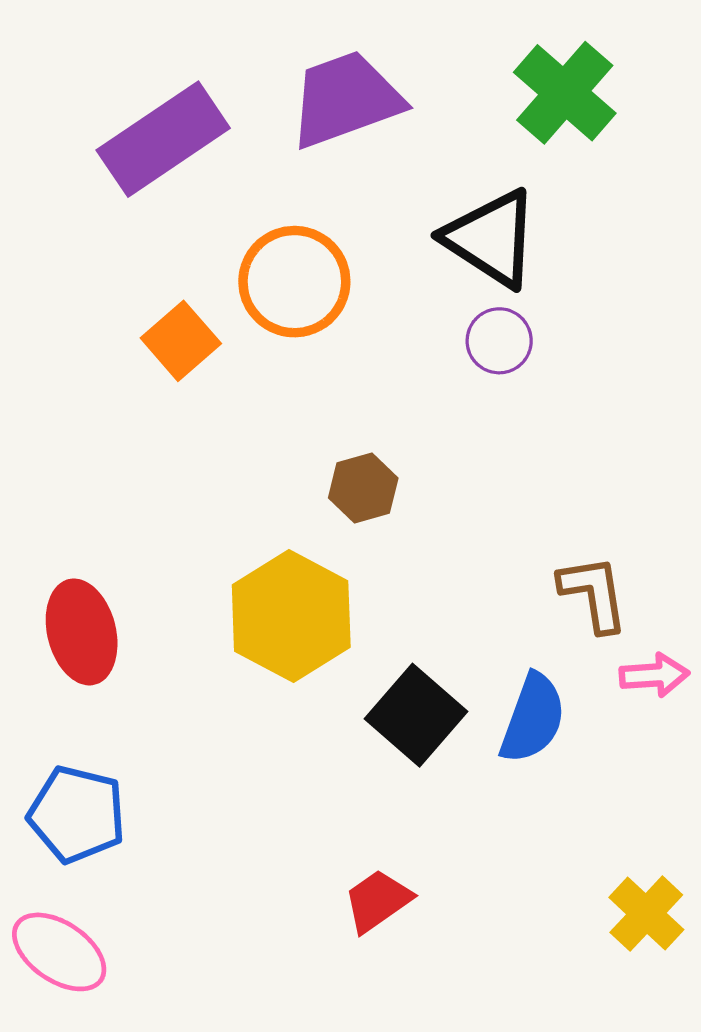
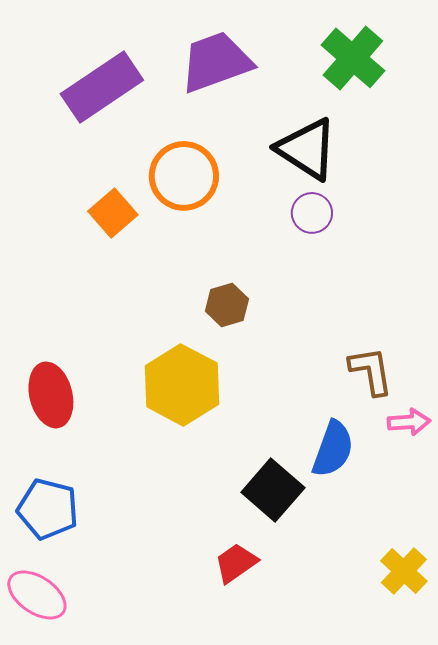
black square: (416, 715) -> (273, 490), moved

